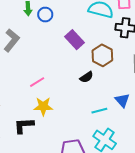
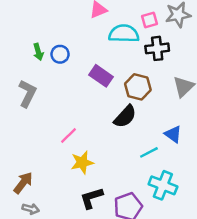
black semicircle: (87, 77) -> (125, 117), size x1.5
black L-shape: (24, 125) -> (91, 198), moved

